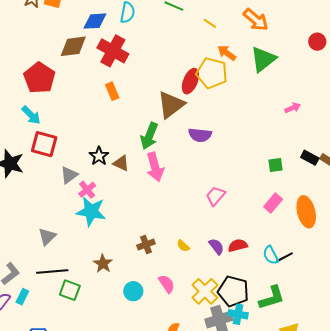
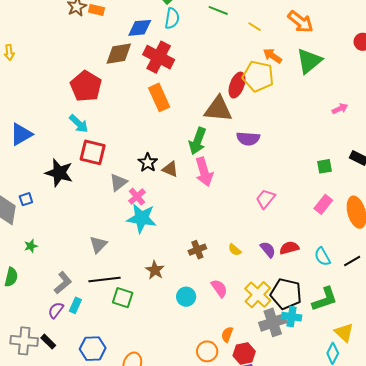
orange rectangle: (112, 91) -> (159, 97), size x1.5
brown triangle: (171, 105) -> (218, 109), turned 44
black line: (285, 257) -> (352, 261), moved

